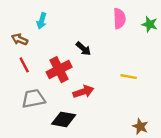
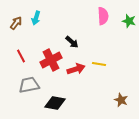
brown arrow: (20, 39) -> (16, 23), moved, turned 104
yellow line: (129, 77) -> (99, 64), moved
red arrow: (83, 92) -> (76, 69), moved
brown star: (140, 126) -> (121, 100), moved

